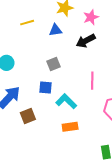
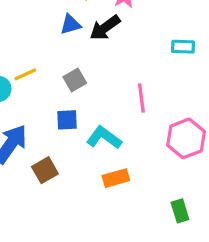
yellow line: (27, 23) -> (25, 74), moved
black arrow: (86, 41) -> (105, 28), moved

